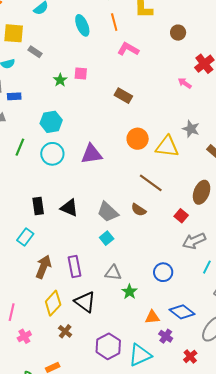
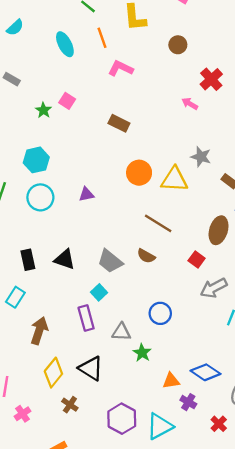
pink square: (81, 74) -> (67, 101), turned 32
purple triangle: (92, 154) -> (86, 194), size x0.6
cyan square: (107, 238) -> (99, 292), moved
purple rectangle: (75, 267) -> (86, 318), moved
blue circle: (163, 272) -> (160, 313), moved

